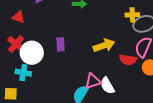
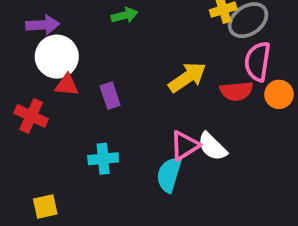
red triangle: (18, 17) -> (67, 85), moved
white circle: (32, 53) -> (57, 57), moved
cyan cross: (23, 73) -> (103, 159), moved

